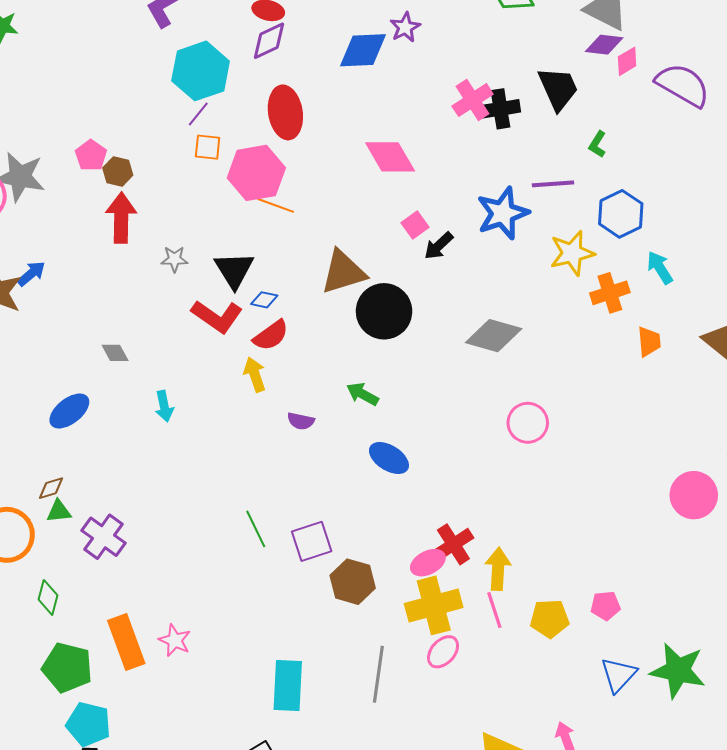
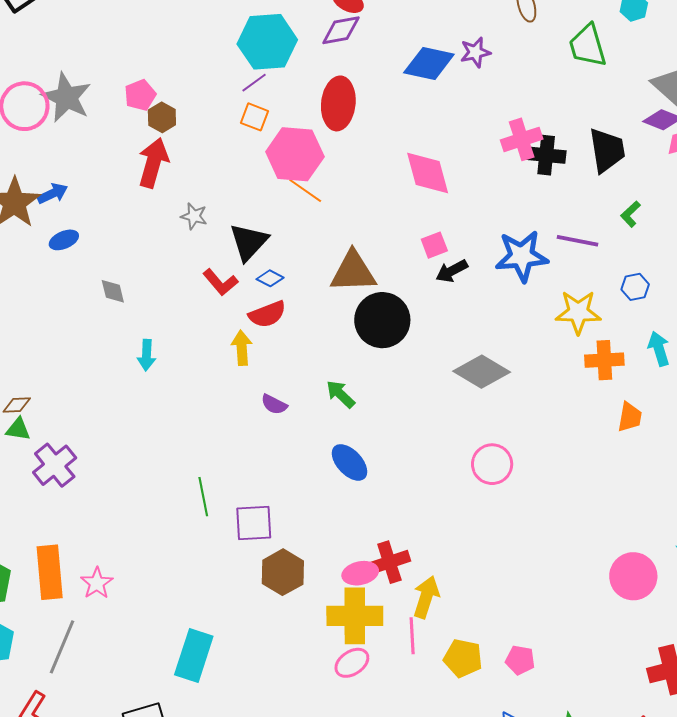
blue hexagon: (621, 214) -> (635, 287), size x0.6
red L-shape: (217, 316) -> (220, 282), size x0.7
blue ellipse: (69, 411) -> (64, 240), moved, size x0.7
gray line: (378, 674) -> (62, 647), moved

